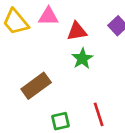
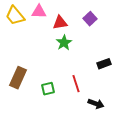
brown rectangle: (36, 86) -> (18, 78), moved, turned -30

